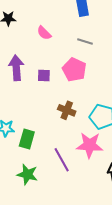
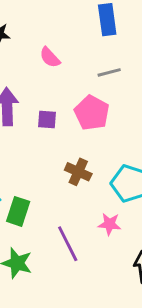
gray line: (85, 41) -> (109, 72), turned -35
pink star: (90, 145) -> (109, 224), size x0.6

